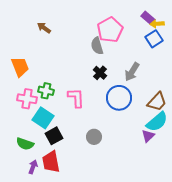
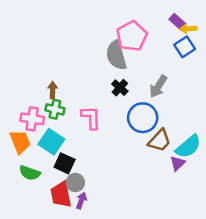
brown arrow: (44, 28) -> (53, 90), moved, turned 56
gray semicircle: (97, 46) -> (116, 55), size x1.4
orange trapezoid: (20, 67) -> (20, 142), moved
brown trapezoid: (157, 102) -> (159, 140), moved
black square: (54, 136) -> (65, 163), turned -36
gray circle: (94, 137) -> (75, 183), moved
purple arrow: (33, 167) -> (81, 201), moved

